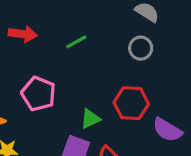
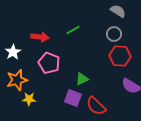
red arrow: (23, 34) -> (40, 37), moved
red hexagon: (131, 103) -> (120, 56), moved

